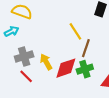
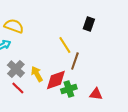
gray cross: (24, 57) -> (16, 69), turned -30
green cross: (85, 69) -> (69, 89), moved

